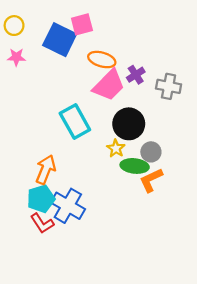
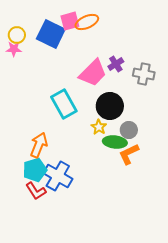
yellow circle: (14, 26) -> (17, 35), moved
orange ellipse: (102, 60) -> (87, 22), moved, turned -40

